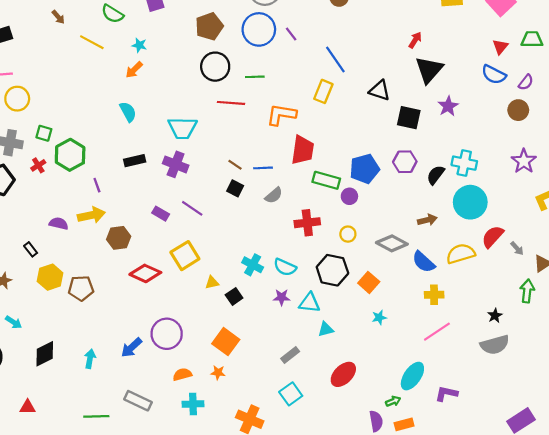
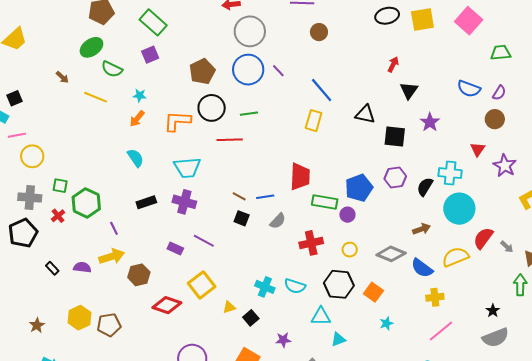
red triangle: (500, 47) -> (478, 149), moved
black triangle: (429, 70) -> (409, 91), size x0.7
orange L-shape: (281, 115) -> (177, 121), moved
black rectangle: (31, 249) -> (52, 268), moved
purple star: (282, 297) -> (283, 340), moved

